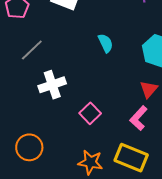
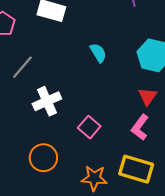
orange circle: (29, 147) -> (43, 158), moved

